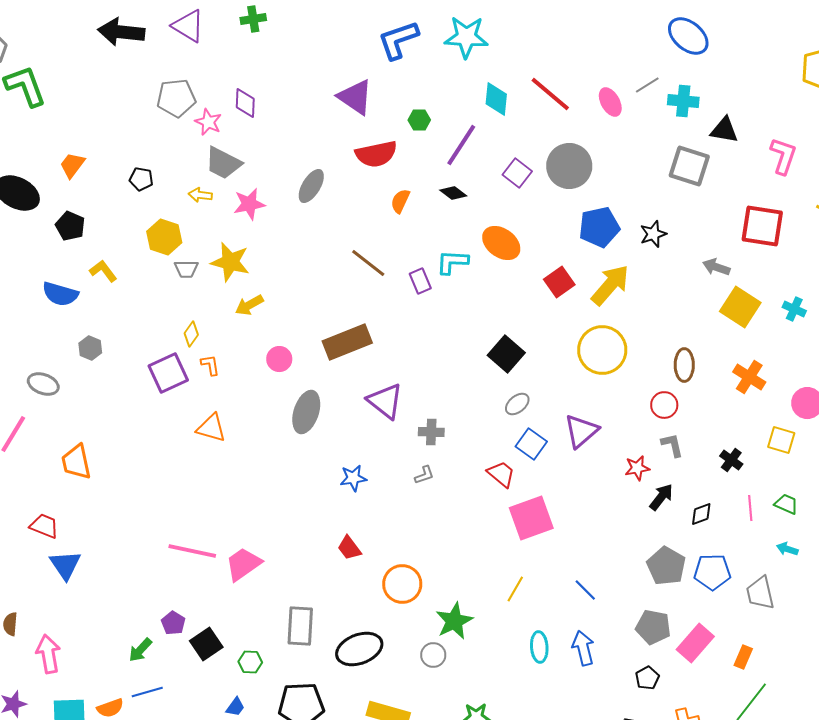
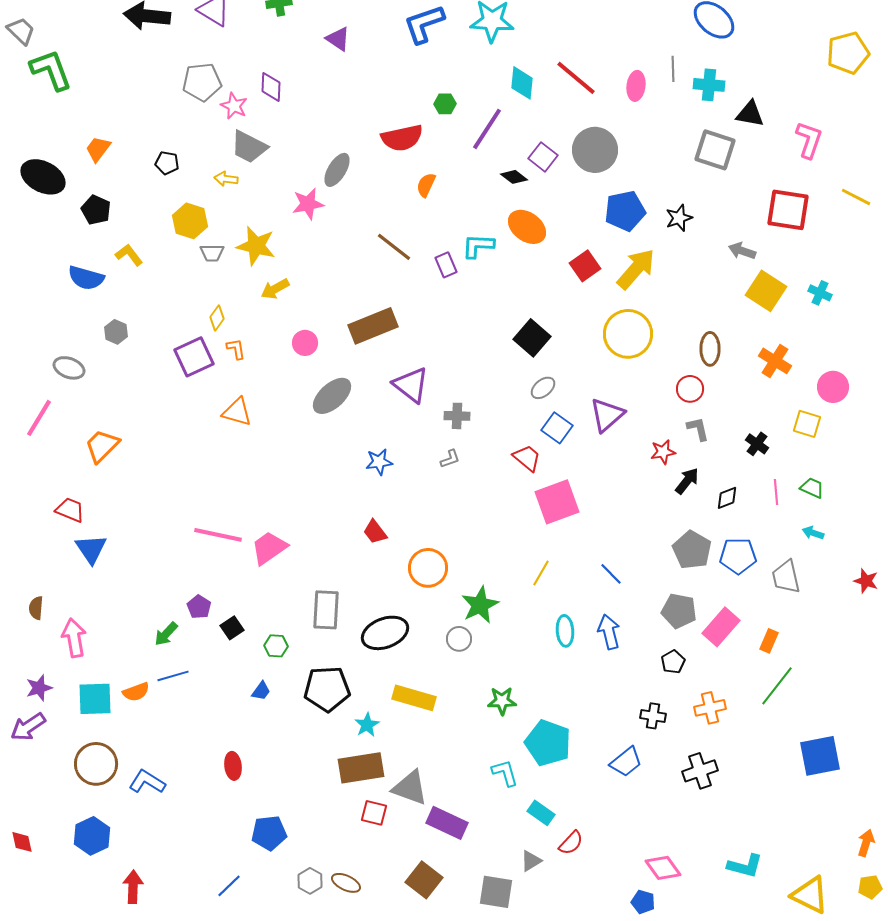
gray line: (647, 85) -> (673, 69), turned -60
purple triangle: (355, 97) -> (338, 39), moved, size x0.7
pink ellipse: (610, 102) -> (636, 86), turned 36
black diamond: (453, 193) -> (514, 177), moved
pink star: (249, 204) -> (308, 204), moved
gray ellipse: (306, 412) -> (332, 396), turned 30
orange trapezoid: (76, 462) -> (102, 446), turned 57
black square: (206, 644) -> (232, 628), size x0.7

